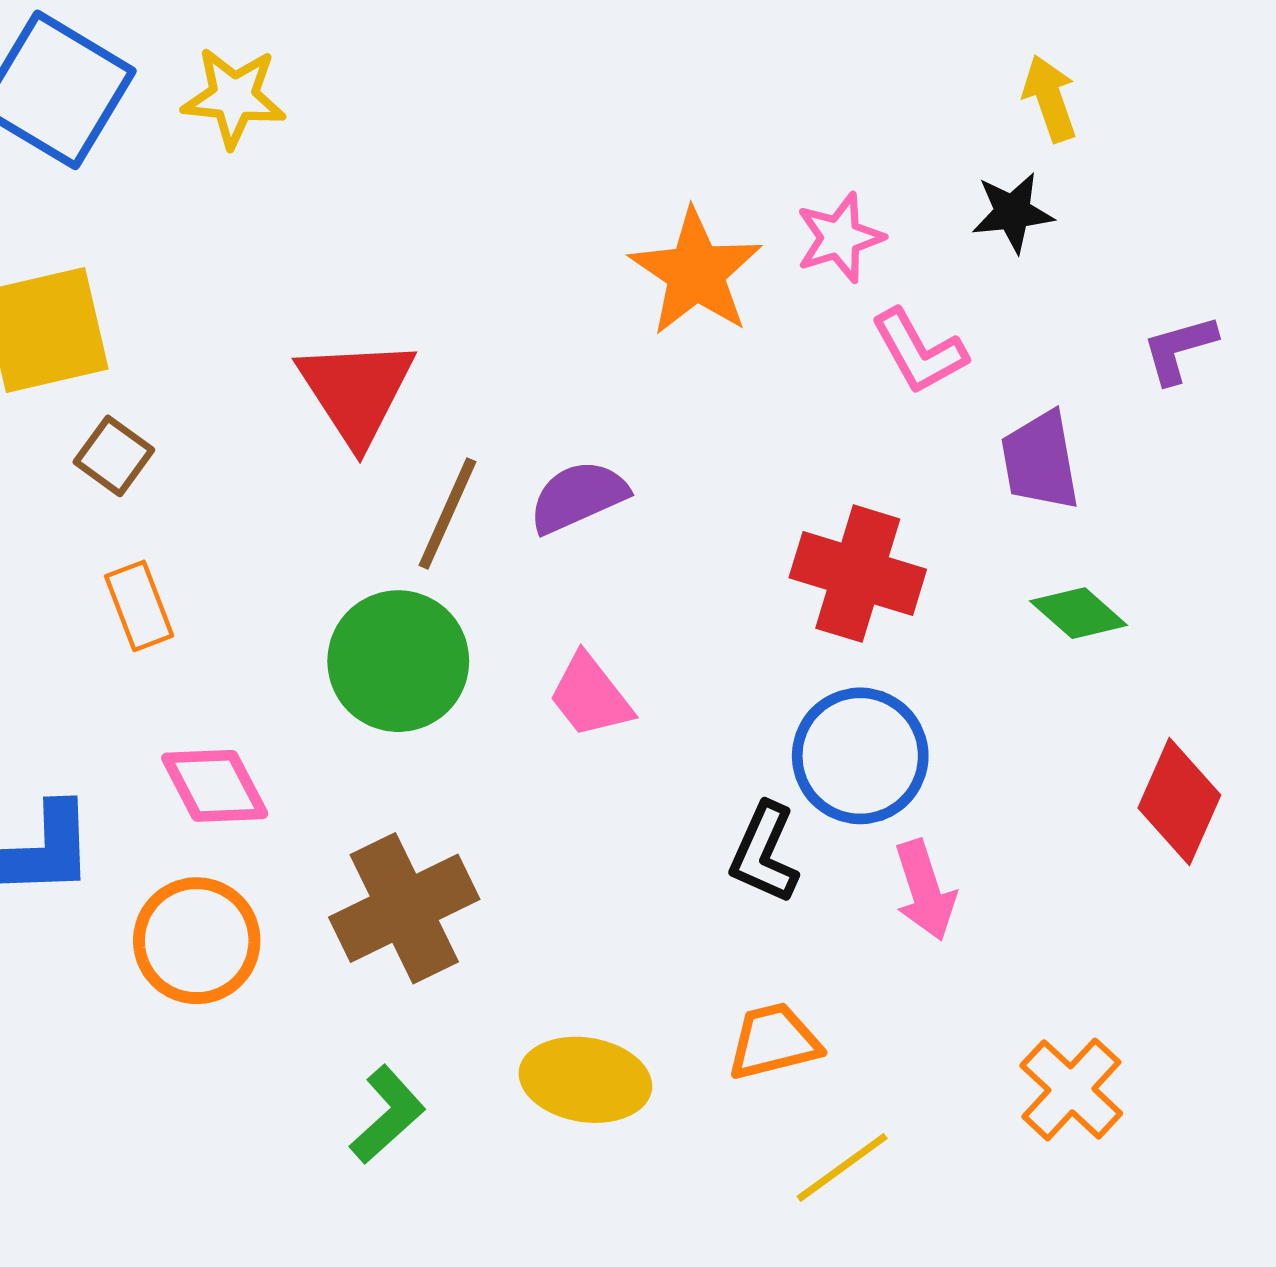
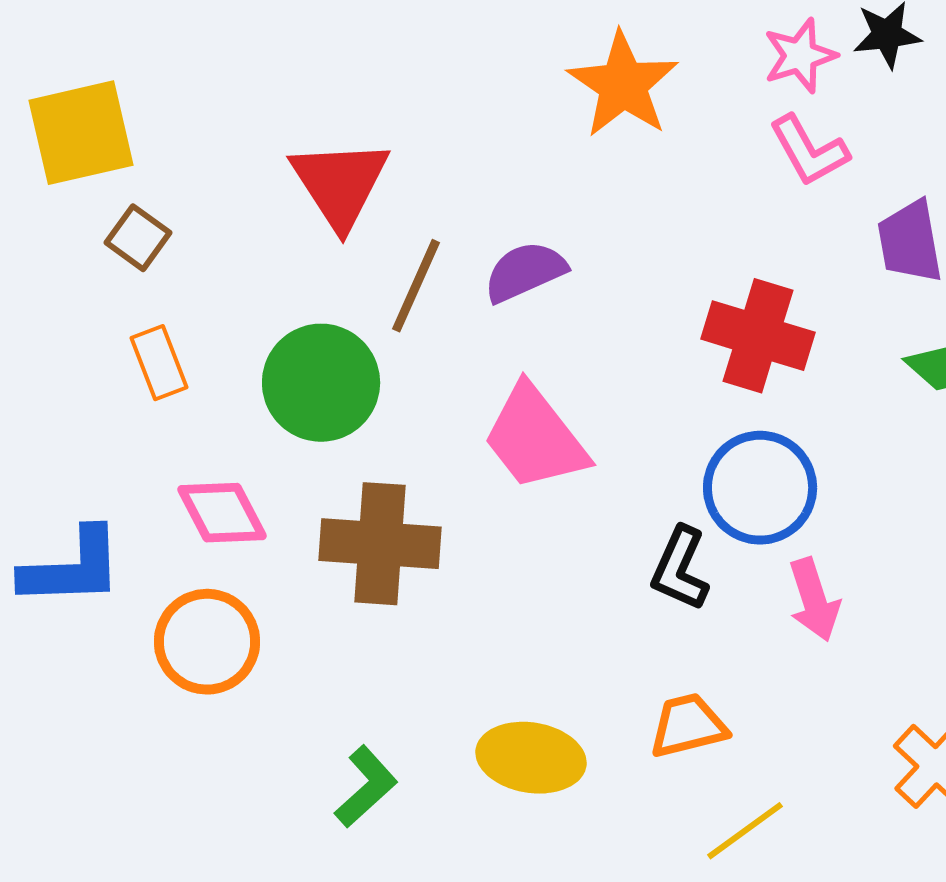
pink star: (840, 238) -> (800, 56), moved
green circle: (398, 661) -> (321, 383), moved
pink trapezoid: (590, 696) -> (535, 438), size x1.5
brown cross: (404, 908) -> (380, 544), moved, turned 30

